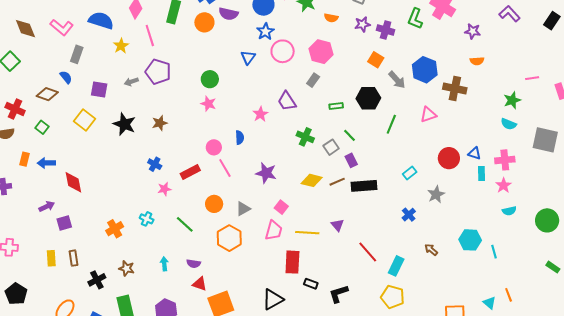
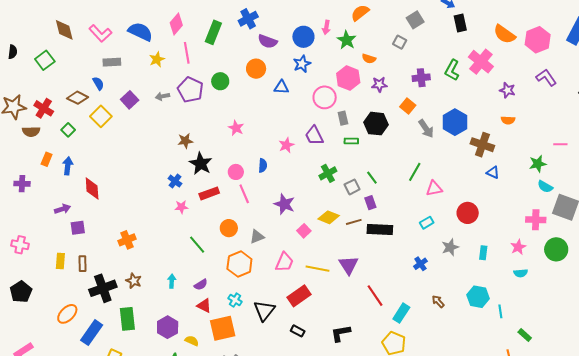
orange circle: (204, 22) -> (256, 69), moved
purple star: (362, 24) -> (379, 84), moved
purple cross: (386, 30) -> (421, 78), turned -30
pink circle: (283, 51) -> (325, 97), moved
pink hexagon: (321, 52) -> (348, 78), moved
gray rectangle: (77, 54) -> (112, 62), turned 60
blue triangle: (248, 57) -> (281, 87), turned 49
green circle: (210, 79) -> (220, 81), moved
gray rectangle: (313, 80) -> (343, 118), turned -56
purple square: (99, 89) -> (130, 100), turned 30
black hexagon: (368, 98) -> (376, 124), moved
green rectangle: (336, 106) -> (351, 141), moved
pink triangle: (428, 115) -> (434, 189), moved
yellow square: (84, 120) -> (101, 116), moved
black star: (124, 124) -> (201, 164), moved
cyan semicircle: (509, 124) -> (545, 187), moved
green cross: (305, 137) -> (328, 173), turned 30
blue triangle: (474, 153) -> (493, 172), moved
pink cross: (505, 160) -> (536, 220), moved
blue arrow: (46, 163) -> (68, 166), turned 90
cyan rectangle: (482, 174) -> (483, 253), moved
pink square: (281, 207) -> (304, 231), moved
cyan cross: (147, 219) -> (235, 300), moved
green circle: (547, 220) -> (556, 249), moved
purple triangle: (337, 225) -> (348, 265), size x1.5
red rectangle: (292, 262) -> (299, 296), turned 45
purple semicircle: (194, 264) -> (201, 285), turned -48
green rectangle: (553, 267) -> (525, 335), moved
black cross: (97, 280) -> (103, 288), size x1.5
black rectangle: (311, 284) -> (298, 331), moved
black triangle: (273, 299) -> (264, 311), moved, turned -30

